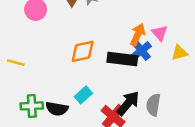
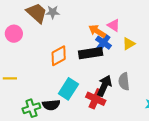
orange arrow: (138, 35) -> (97, 31), turned -66
yellow triangle: (179, 53) -> (129, 44), moved
cyan rectangle: (83, 95) -> (68, 89), size x1.5

